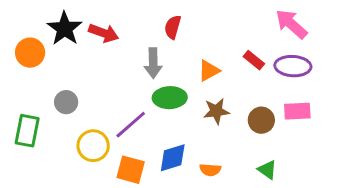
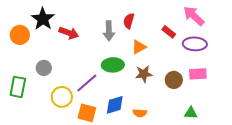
red semicircle: (173, 27) -> (129, 21), moved
red arrow: (104, 33) -> (69, 33), moved
red rectangle: (254, 60) -> (169, 32), moved
gray arrow: (153, 63) -> (109, 31), moved
green triangle: (267, 170) -> (191, 113), moved, turned -32

